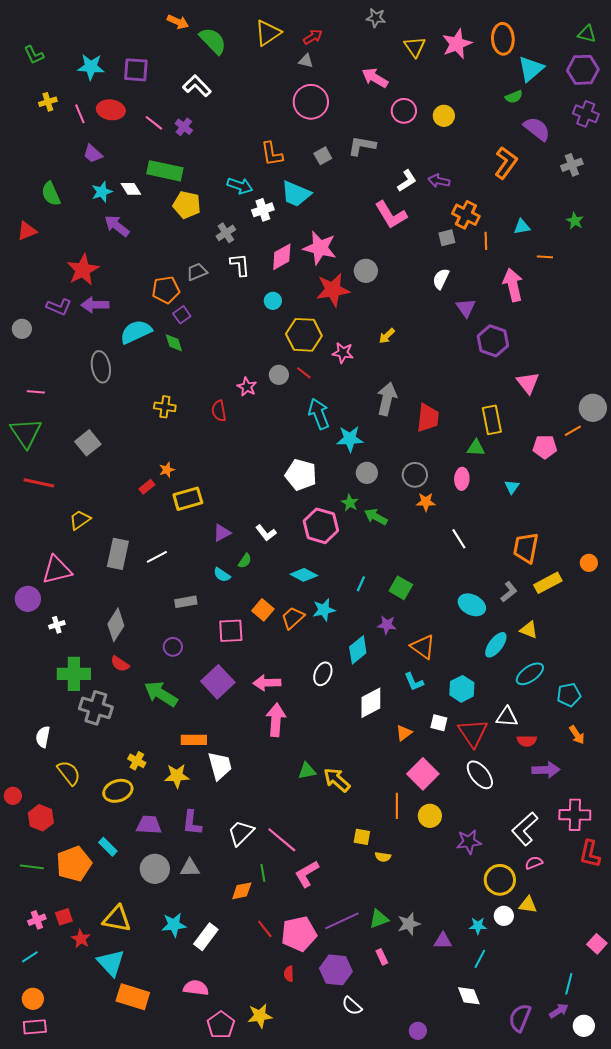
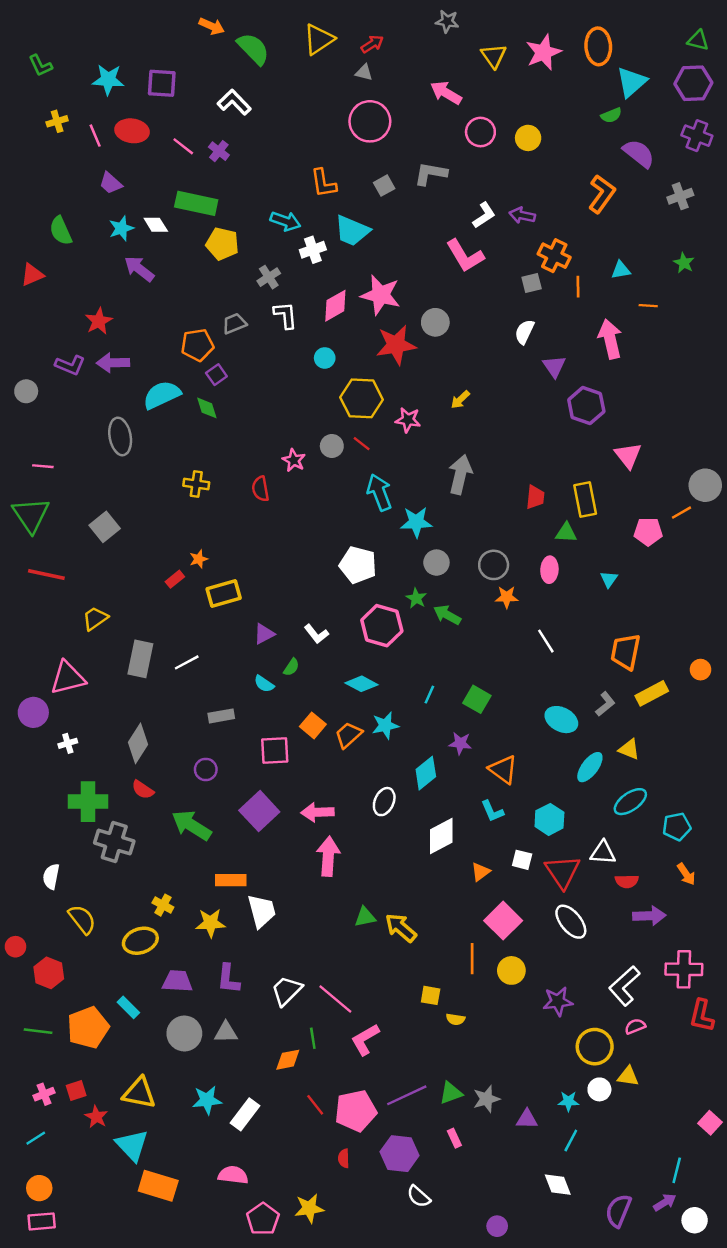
red star: (83, 270) -> (99, 321), size x0.7
red trapezoid: (428, 418) -> (535, 497), moved, size x0.7

